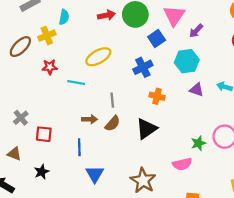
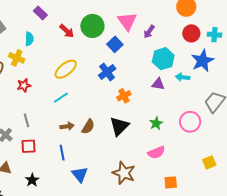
red arrow: (106, 15) -> (67, 31), turned 63
yellow cross: (47, 36) -> (17, 58), turned -35
cyan hexagon: (187, 61) -> (163, 59), moved
cyan line: (76, 83) -> (61, 98), moved, turned -35
orange cross: (157, 96) -> (124, 96), turned -32
gray line: (112, 100) -> (27, 120), moved
green star: (198, 143) -> (156, 123), moved

